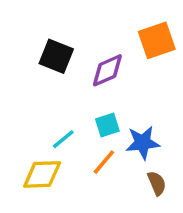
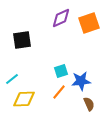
black square: (56, 56) -> (22, 40), moved, turned -30
purple diamond: (107, 70) -> (61, 18), moved
cyan line: (63, 139) -> (12, 79), moved

